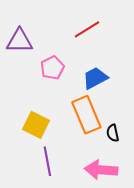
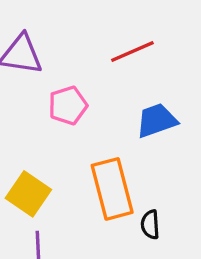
blue trapezoid: (95, 78) -> (157, 120), moved

